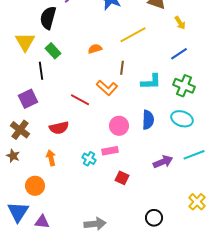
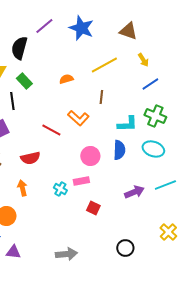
yellow arrow: (180, 23) -> (143, 60), moved
brown line: (122, 68) -> (101, 97), moved
cyan L-shape: (151, 82) -> (127, 124), moved

